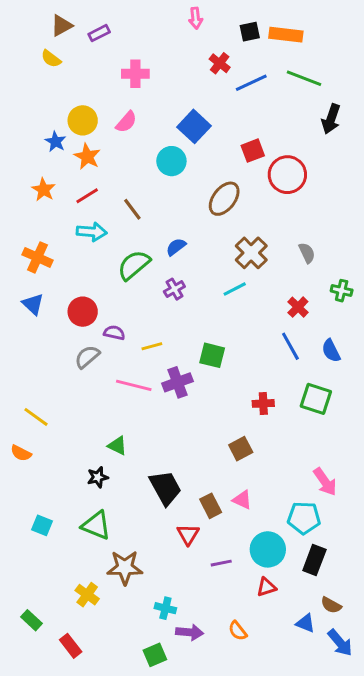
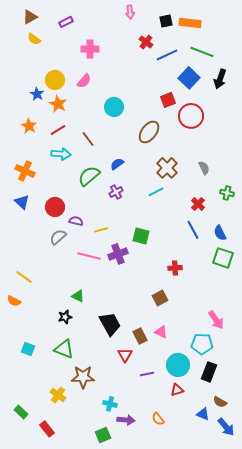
brown triangle: (62, 26) -> (30, 17), moved
blue square: (194, 126) -> (189, 78), moved
green square: (316, 399) -> (223, 258), moved

